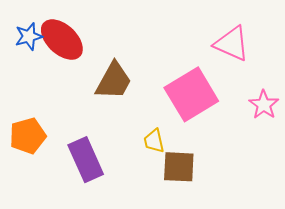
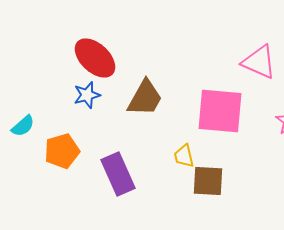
blue star: (29, 36) -> (87, 95), moved
pink square: (191, 94) -> (220, 111), turned 36

